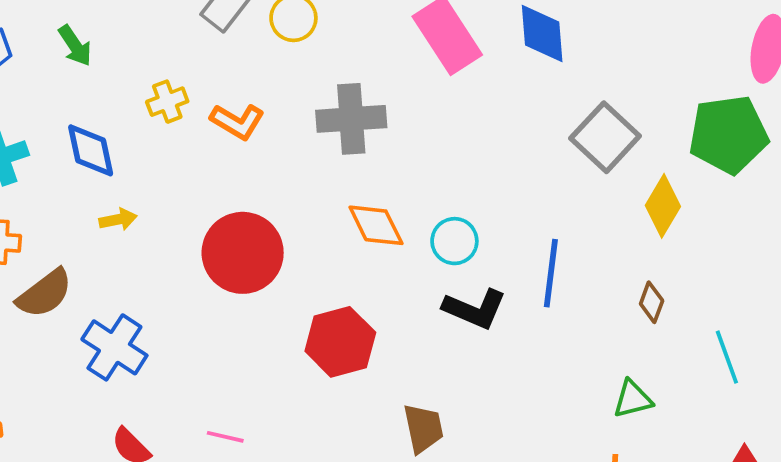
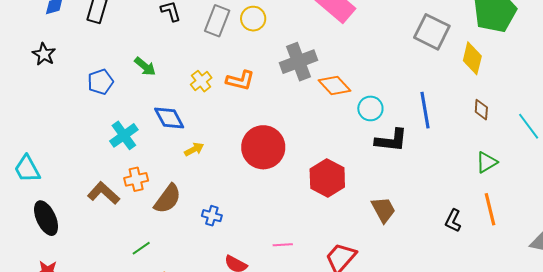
orange diamond: (376, 225) -> (335, 86), moved
blue cross: (114, 347) -> (212, 216), size x0.6

